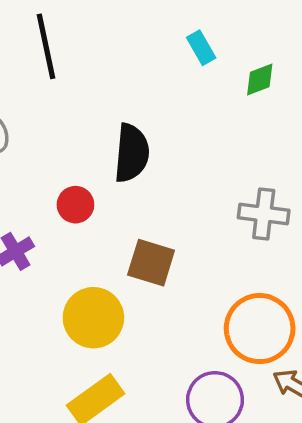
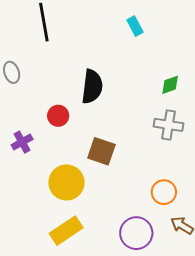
green diamond: (260, 80) -> (170, 85), moved
orange circle: (260, 329) -> (164, 192), size x0.6

